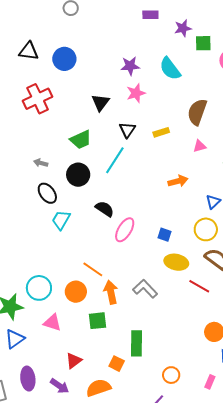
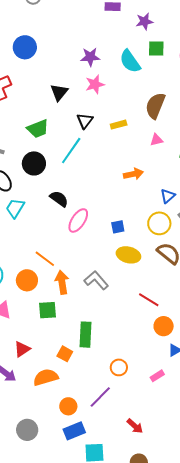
green square: (203, 43) -> (156, 49), moved
blue square: (165, 235) -> (118, 227), turned -32
red line: (199, 286) -> (149, 300), moved
pink rectangle: (210, 382) -> (157, 376), turned 32

